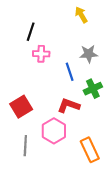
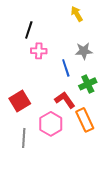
red L-shape: (69, 106) -> (65, 100), turned 35
orange rectangle: (90, 150) -> (85, 120), moved

